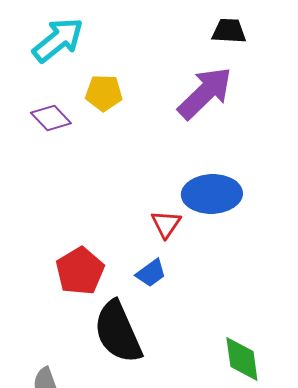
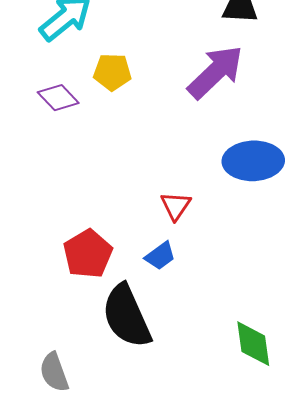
blue ellipse: (212, 194) -> (253, 161), moved

